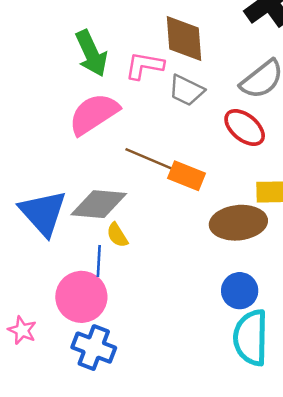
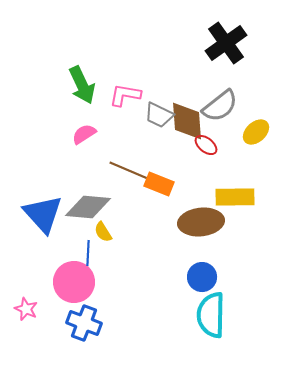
brown diamond: (184, 38) -> (187, 121), moved
pink semicircle: (94, 114) -> (84, 134), size x0.6
red ellipse: (245, 128) -> (206, 145), size x0.7

